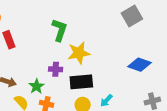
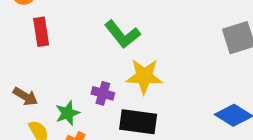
green L-shape: (60, 30) -> (122, 34), turned 110

